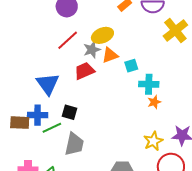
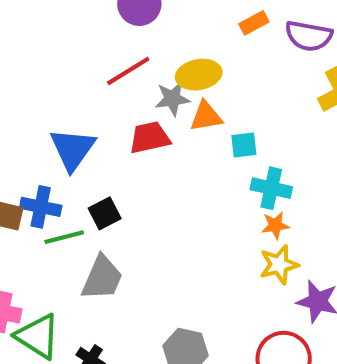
black square: (69, 112) -> (105, 213), turned 35
yellow star: (153, 141) -> (279, 265), moved

